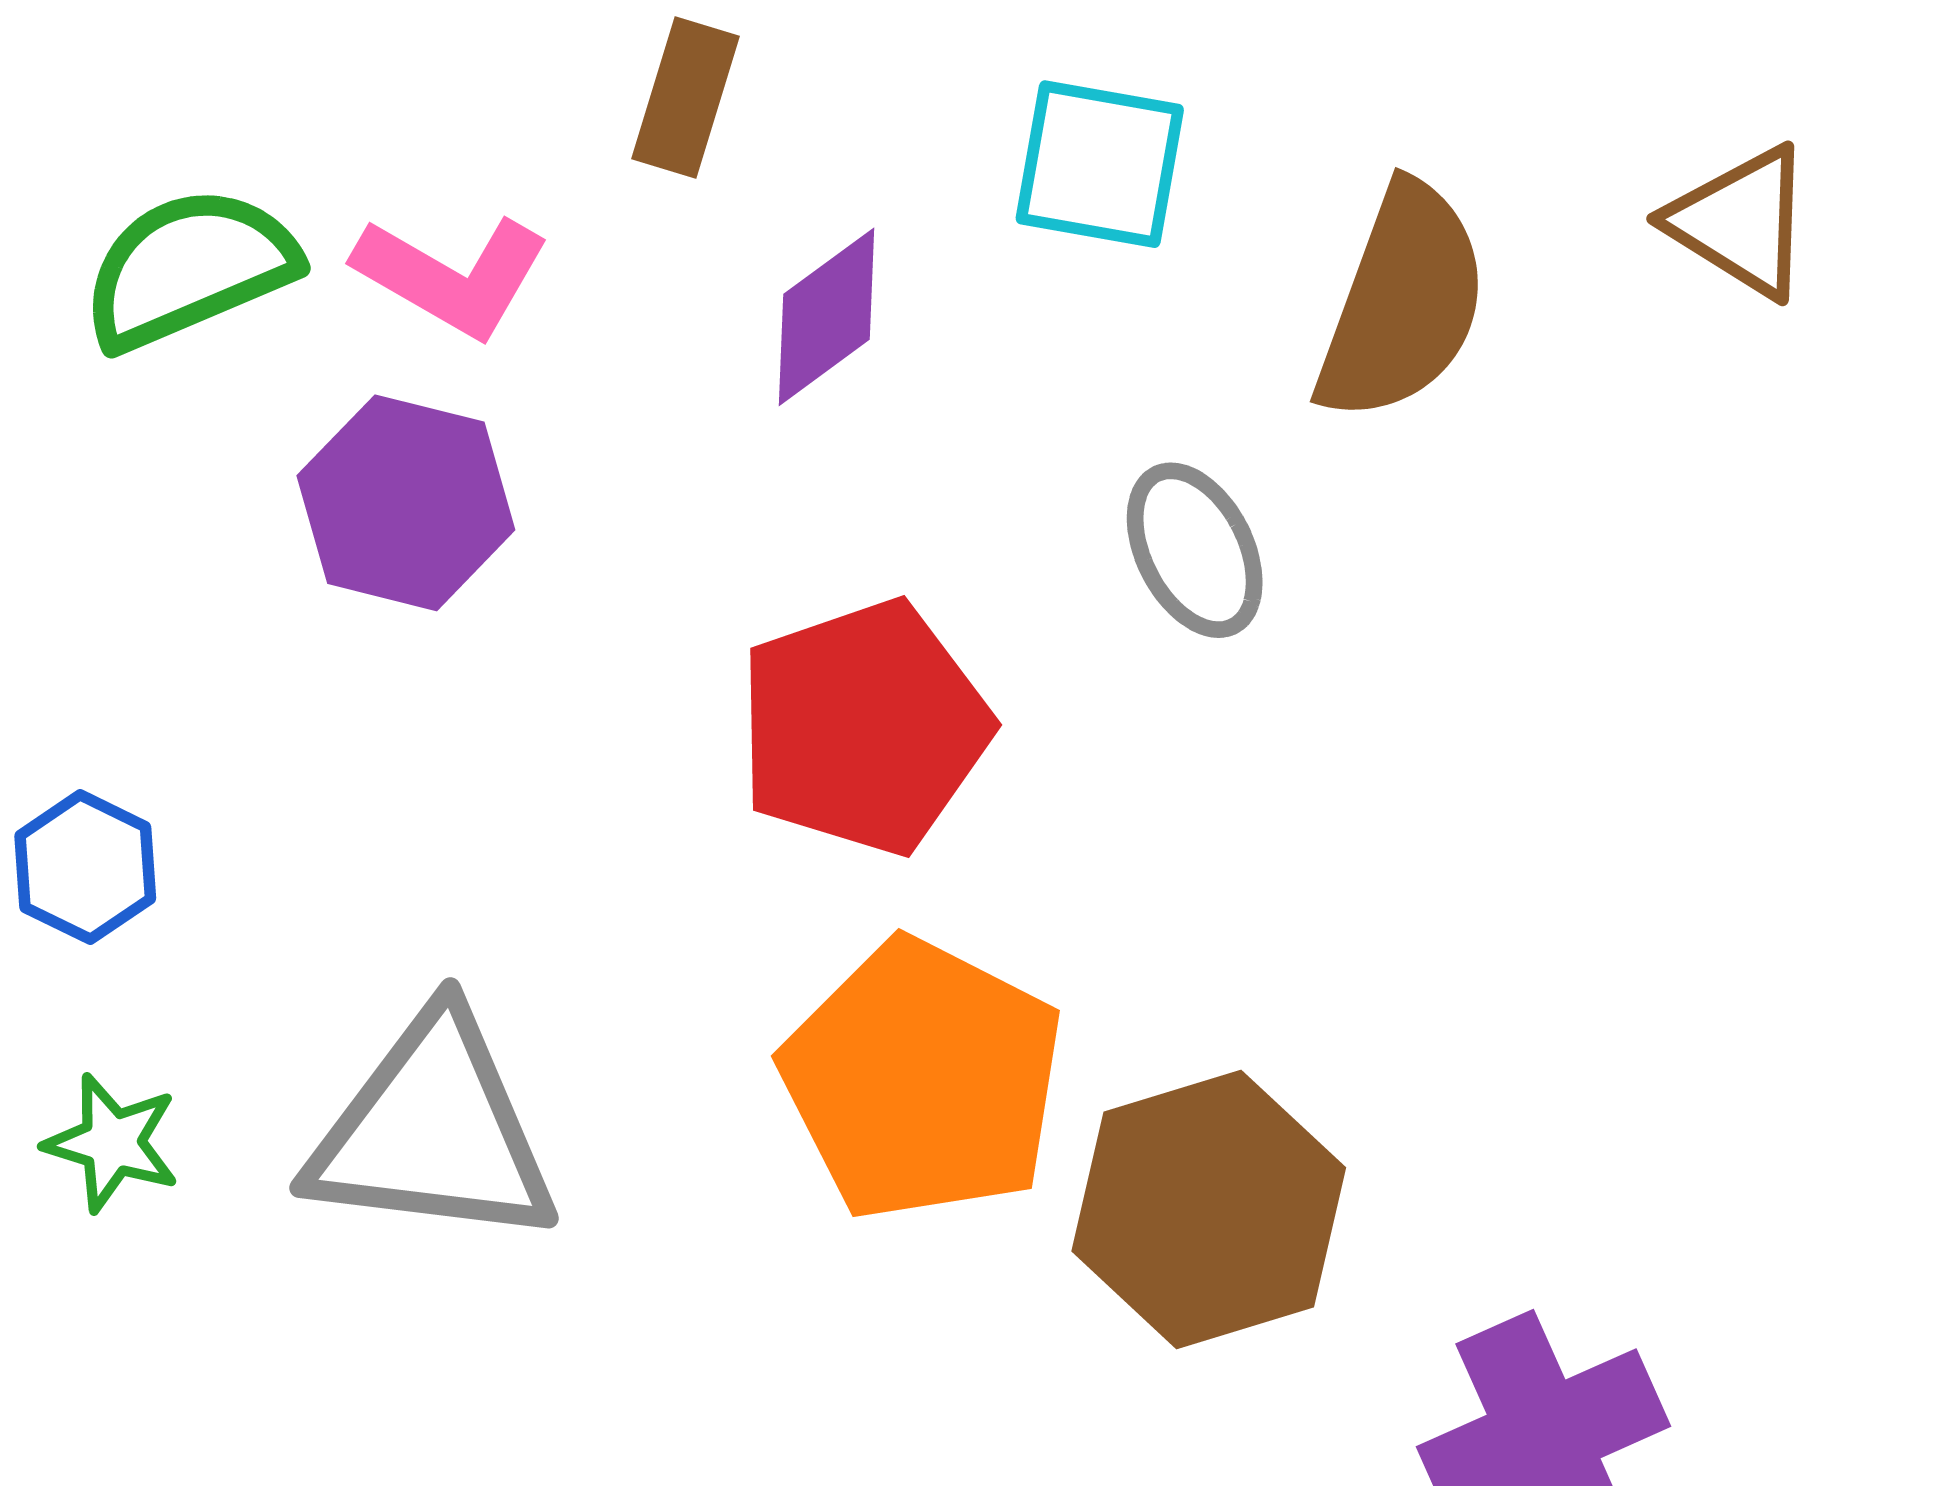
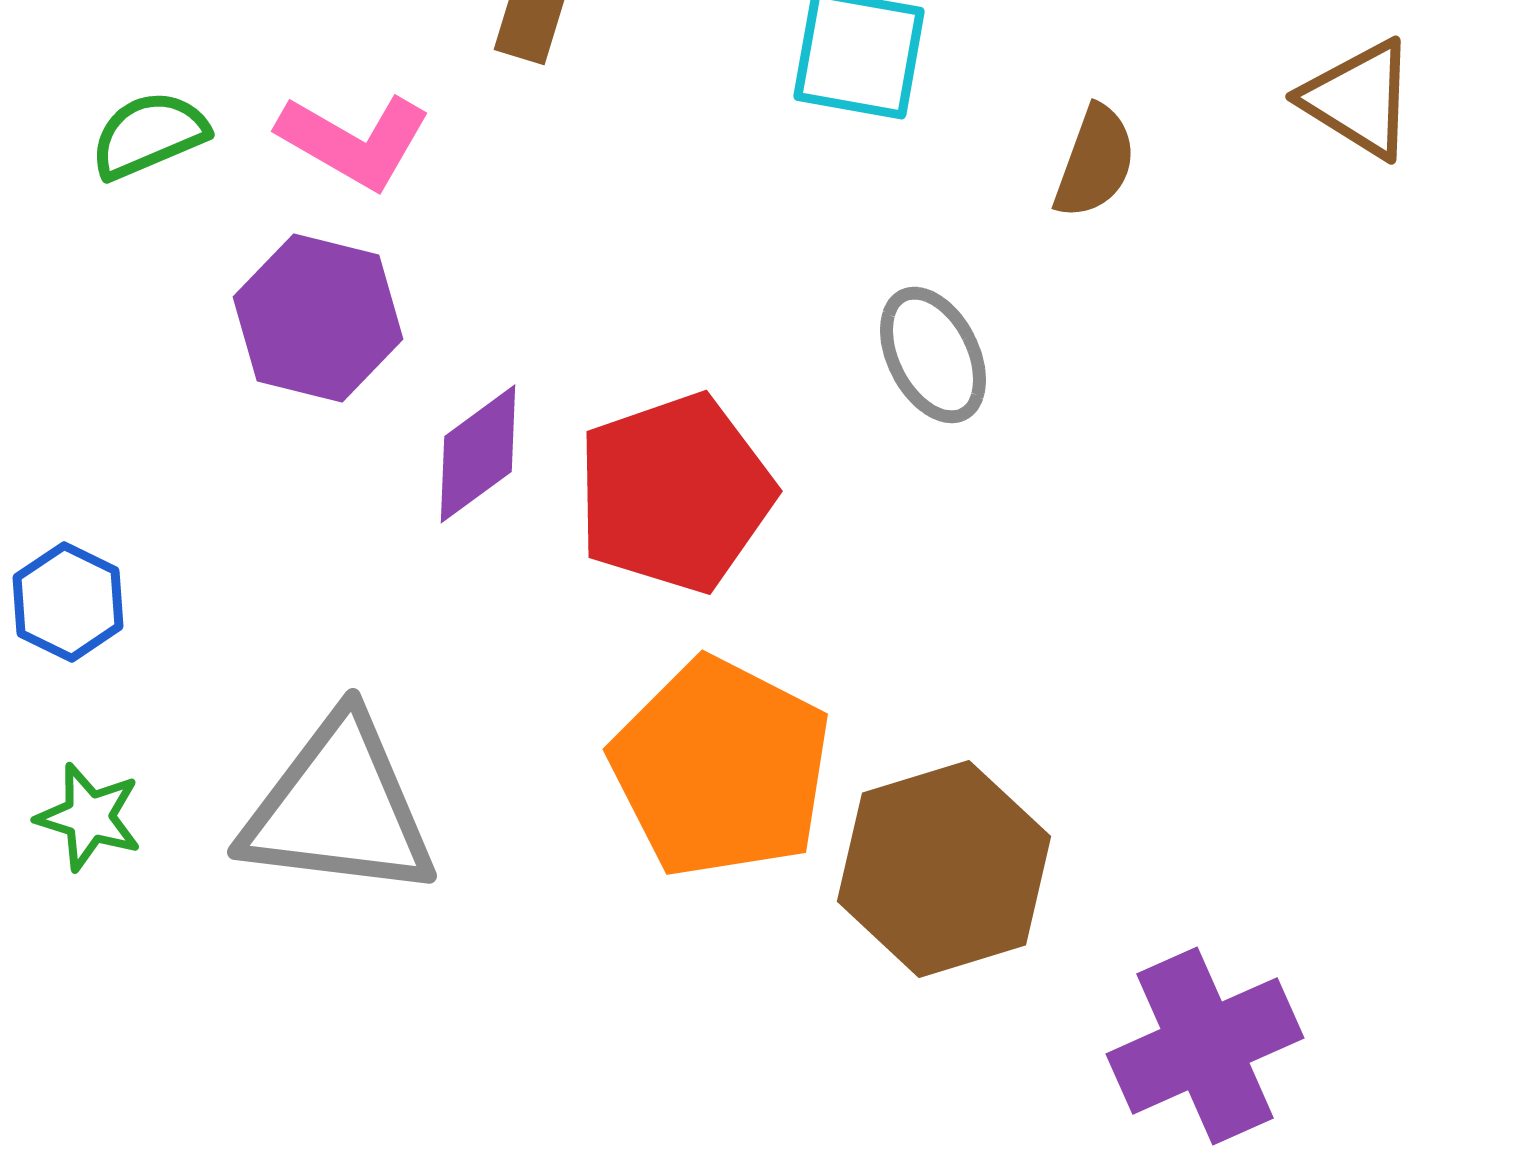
green semicircle: (189, 268) -> (149, 135), size x0.7
brown semicircle: (1402, 303) -> (1095, 162), size x0.6
purple diamond: (827, 317) -> (478, 454), moved

